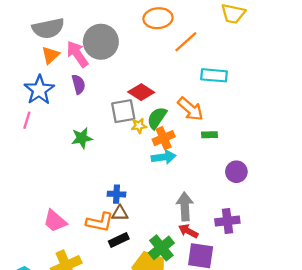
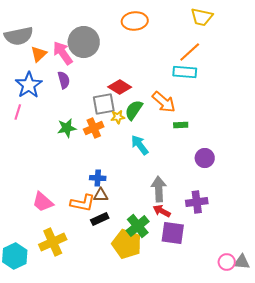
gray semicircle: (48, 28) -> (19, 36), moved
orange line: (186, 42) -> (190, 52), moved
orange cross: (164, 138) -> (94, 128), moved
cyan arrow: (164, 157) -> (140, 145), turned -120

